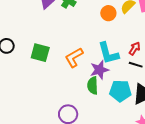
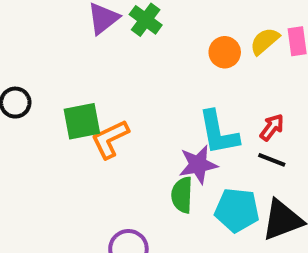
green square: (40, 53) -> (82, 121), turned -30
orange L-shape: (74, 57) -> (110, 139), moved

